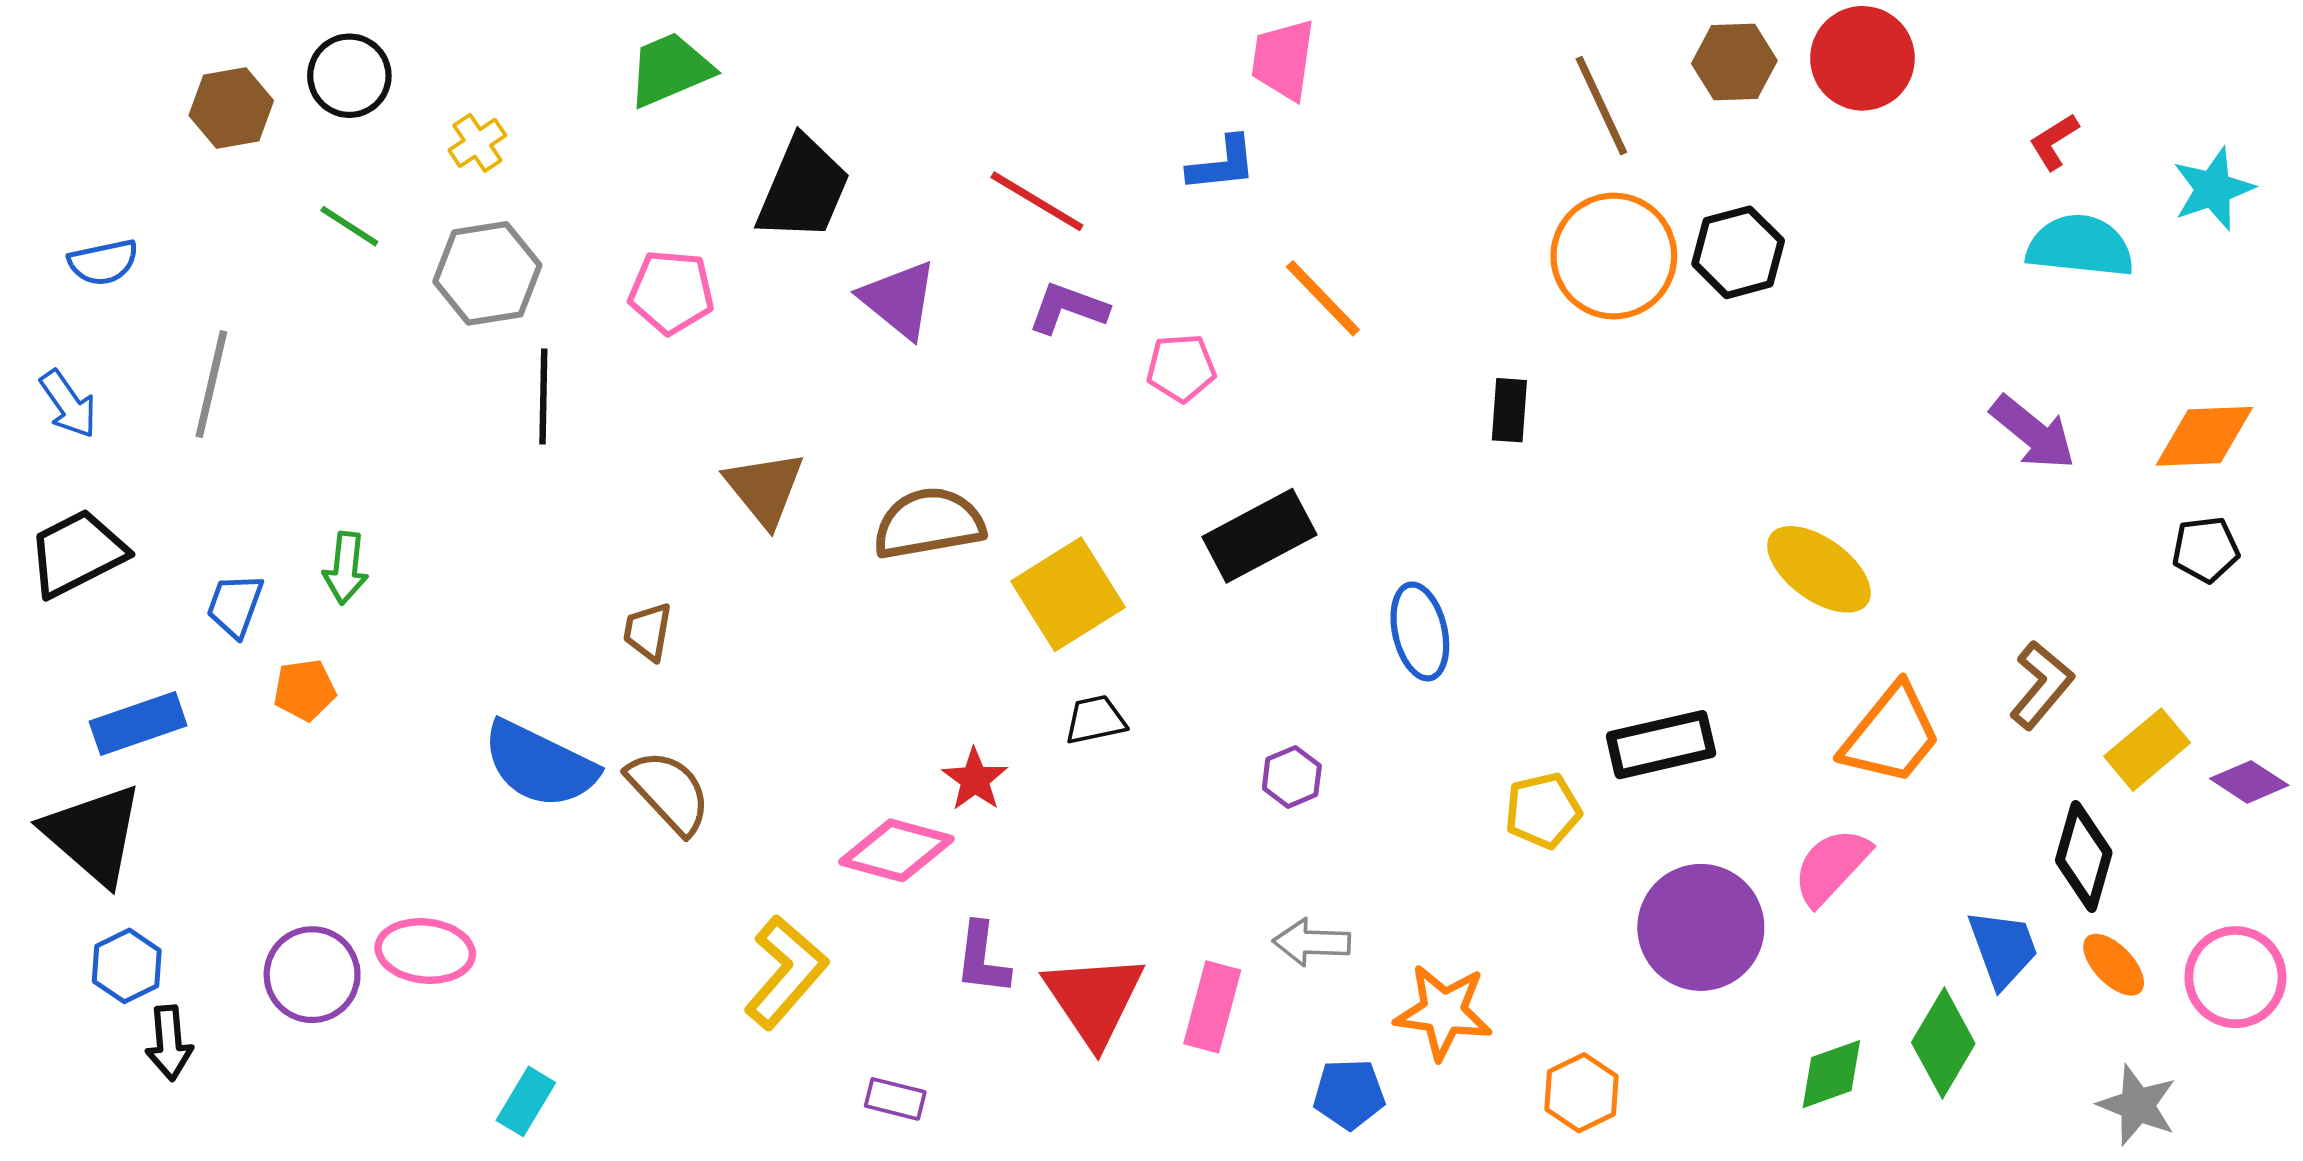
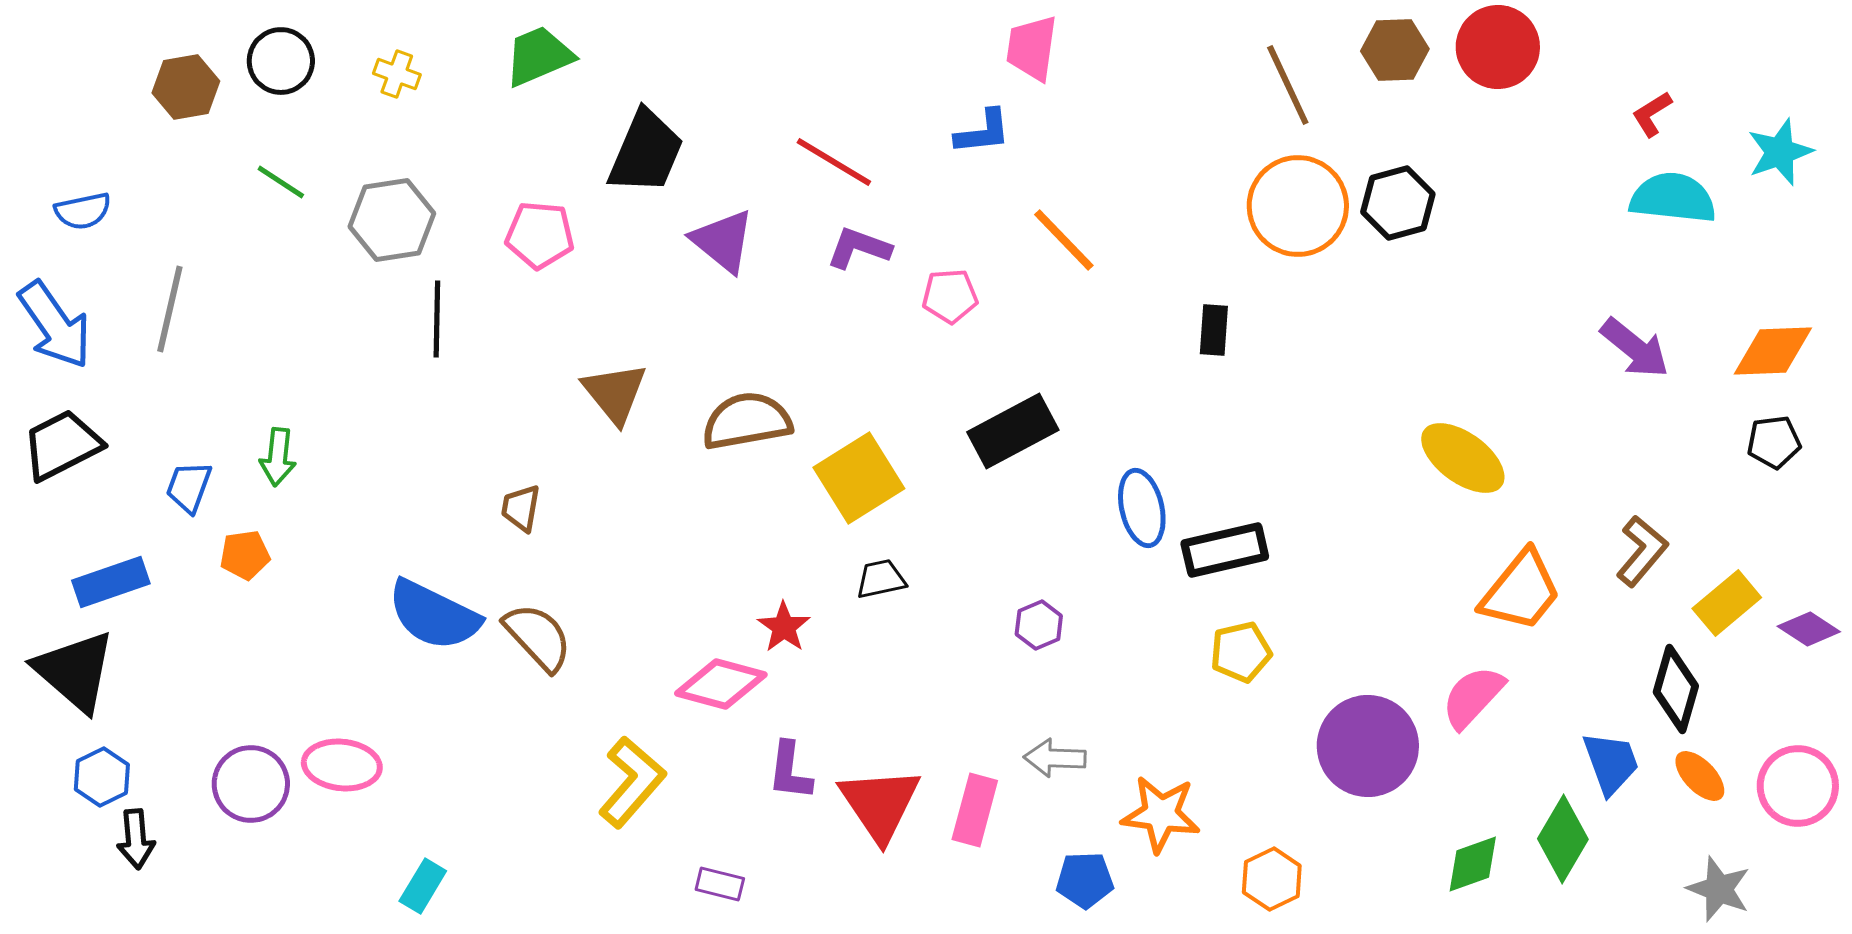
yellow cross: (477, 143) -> (397, 74), moved, turned -36
blue arrow: (68, 404) -> (55, 325), size x1.6
black rectangle: (1661, 745) -> (1225, 550), moved

